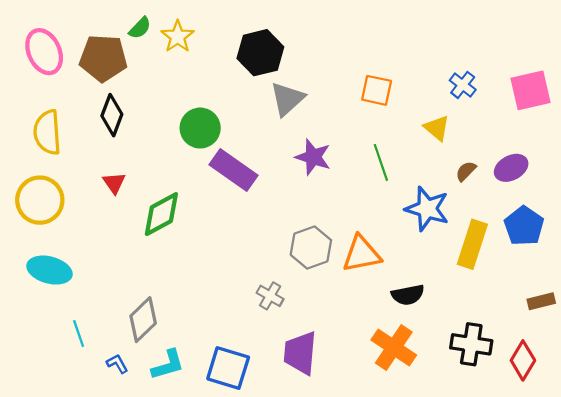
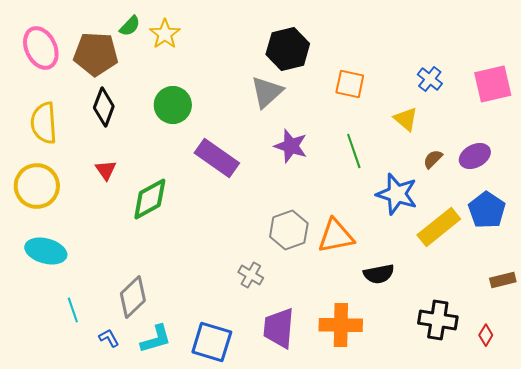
black hexagon: (260, 53) -> (288, 49), moved
green circle: (200, 128) -> (173, 105), moved
yellow rectangle: (472, 244) -> (439, 227), turned 33
orange cross: (394, 348) -> (341, 325), moved, turned -33
red diamond: (523, 360) -> (486, 335), size x0.6

